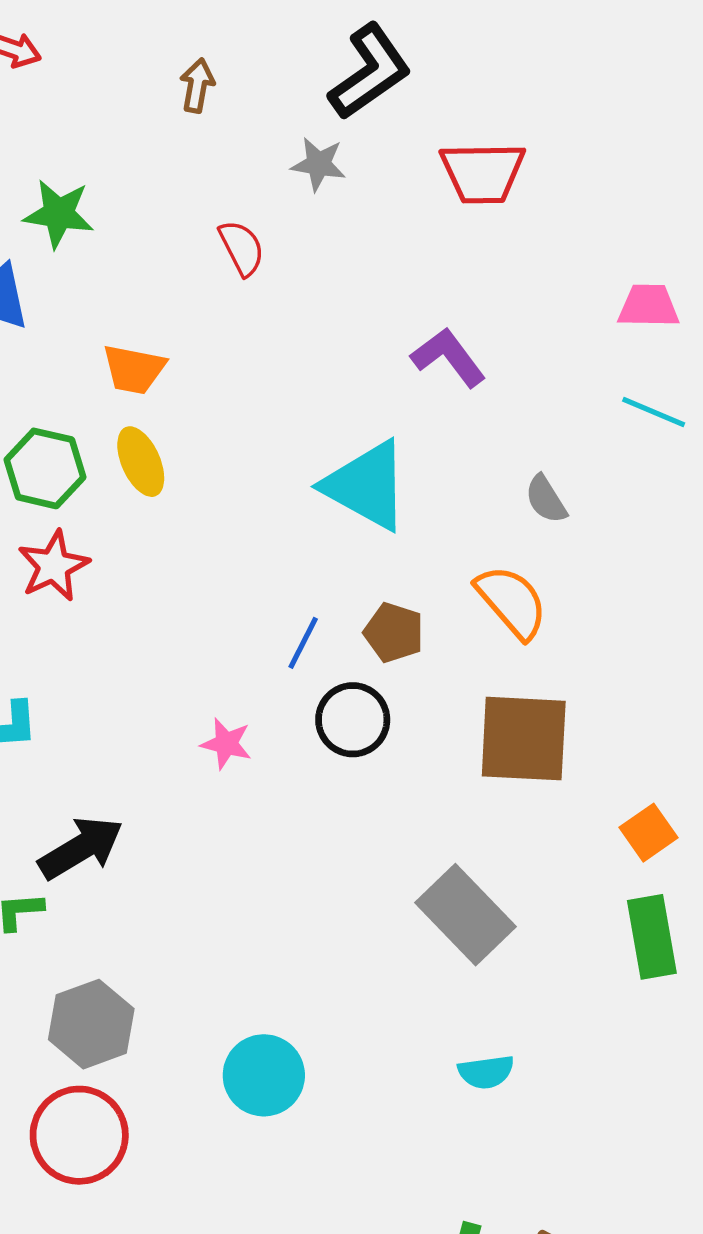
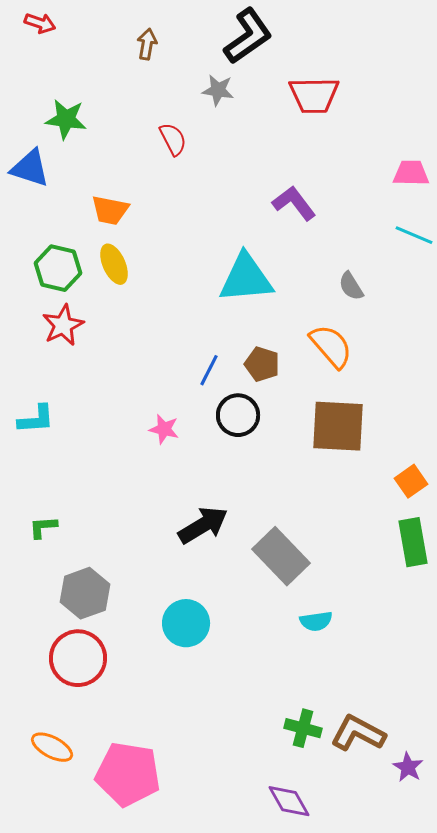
cyan triangle: (366, 486) -> (246, 278), turned -34
black arrow: (81, 848) -> (203, 525), moved
gray rectangle: (466, 915) -> (281, 556), moved

